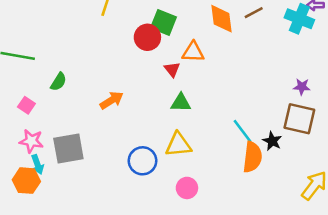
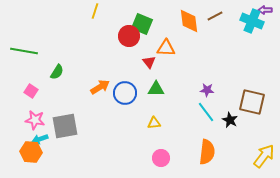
purple star: (302, 87) -> (207, 90), moved
yellow triangle: (178, 145) -> (154, 123), size x0.6
orange semicircle: (252, 157) -> (207, 152), moved
blue circle: (142, 161) -> (125, 93), moved
cyan arrow: (38, 164) -> (40, 139), turned 91

